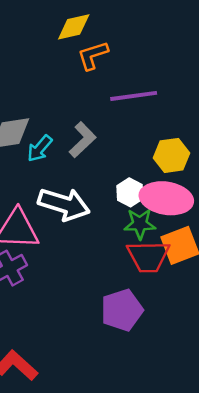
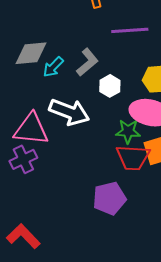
white hexagon: (130, 192) -> (110, 86), moved

